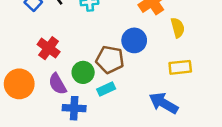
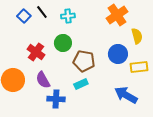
blue circle: (134, 40) -> (118, 54), moved
green circle: (83, 72) -> (63, 43), moved

